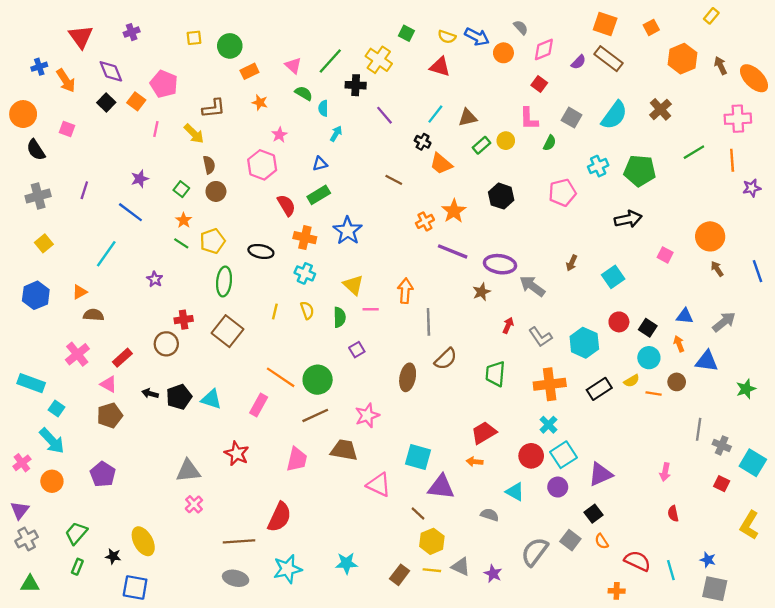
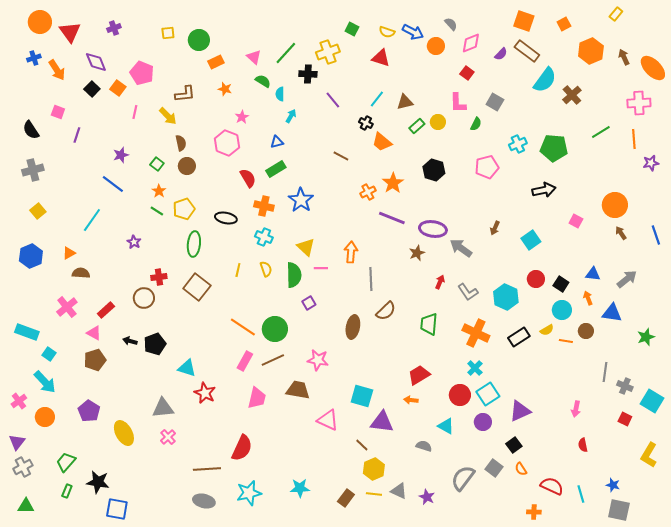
yellow cross: (379, 60) -> (328, 52), turned 35
orange circle: (23, 114) -> (40, 22), moved
cyan semicircle: (614, 115) -> (545, 80), moved
purple line: (84, 190) -> (77, 135), moved
green semicircle: (339, 317) -> (294, 275), size x1.4
orange cross: (550, 384) -> (476, 333), turned 32
cyan triangle: (211, 399) -> (187, 368), moved
pink rectangle: (259, 405) -> (245, 361), moved
pink star: (367, 415) -> (318, 360), turned 30
yellow ellipse: (143, 541) -> (124, 433), moved
black star: (113, 556) -> (98, 482), size x1.6

